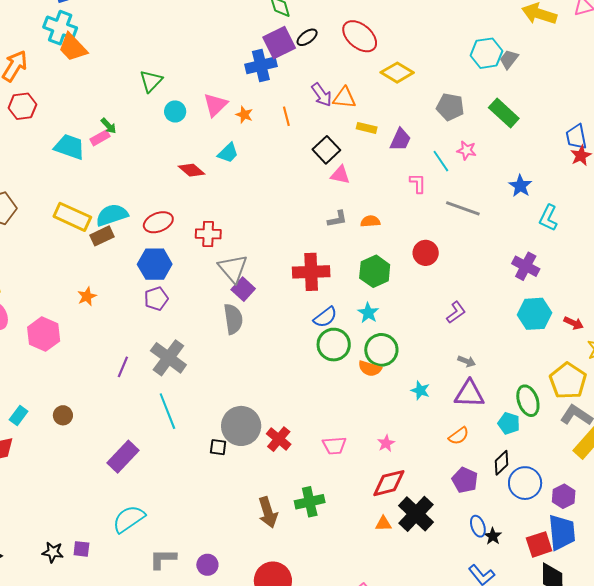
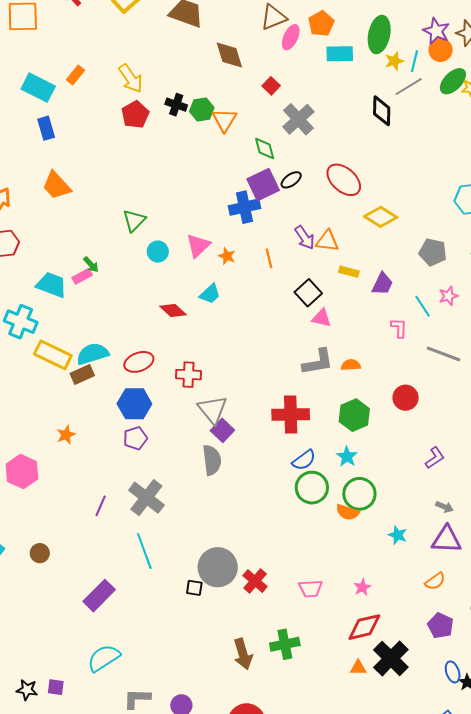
cyan cross: (60, 28) -> (21, 322), moved
pink star: (467, 150) -> (448, 296), turned -30
gray L-shape: (337, 219) -> (318, 362), size x1.6

